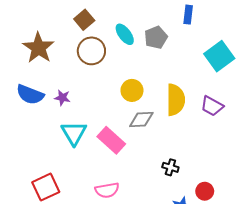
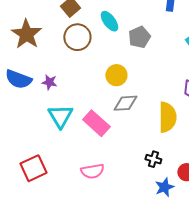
gray pentagon: (156, 37) -> (139, 37), moved
yellow semicircle: (176, 100) -> (167, 117), moved
black cross: (170, 167) -> (153, 159), moved

